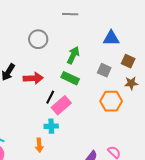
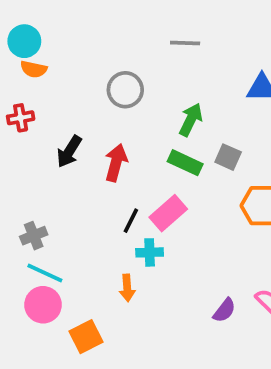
gray square: (104, 70) -> (228, 157), moved
red arrow: (33, 78) -> (116, 163), turned -72
black line: (50, 97) -> (131, 221), moved

